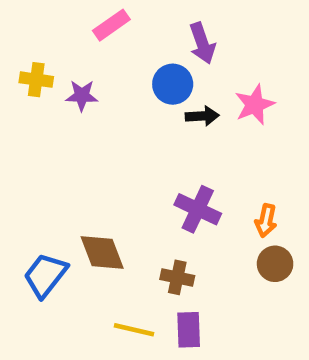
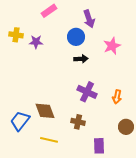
black arrow: (202, 116) -> (81, 59), moved
brown circle: (275, 264) -> (126, 127), moved
yellow line: (134, 330) -> (49, 140), moved
purple rectangle: (189, 330) -> (99, 146), moved

